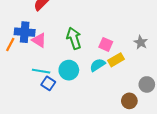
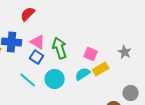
pink triangle: (39, 40) -> (38, 42), moved
cyan line: (41, 71) -> (28, 80), turned 30
blue square: (48, 83) -> (37, 57), moved

